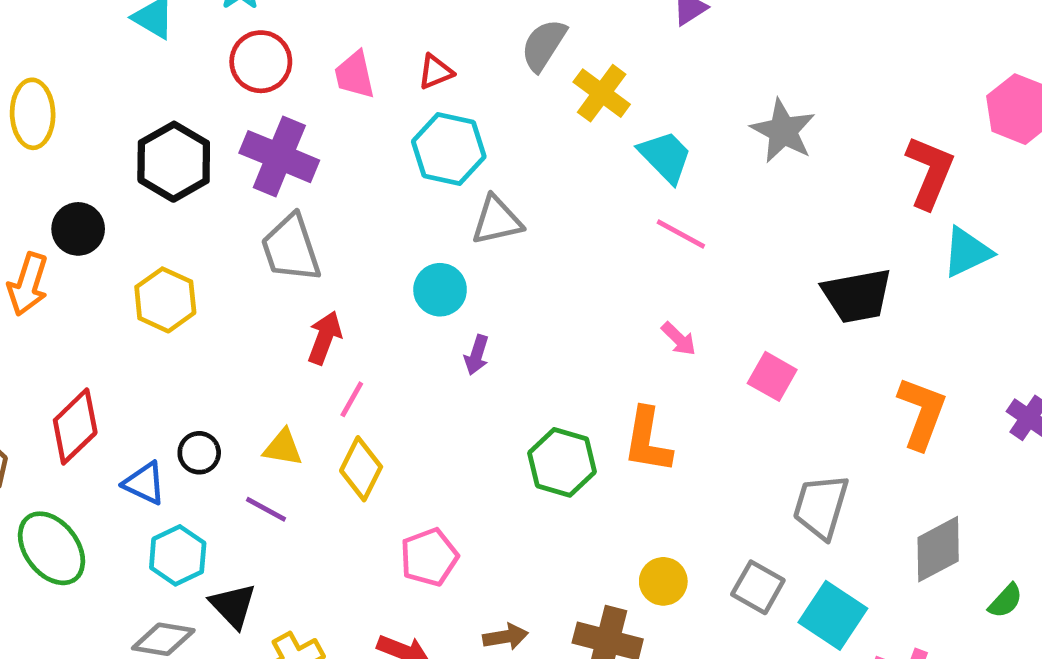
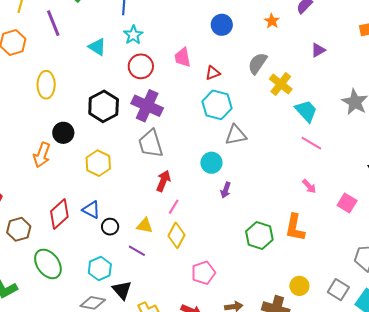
pink trapezoid: (355, 75) -> (183, 57), moved
blue triangle: (144, 483) -> (91, 210), moved

